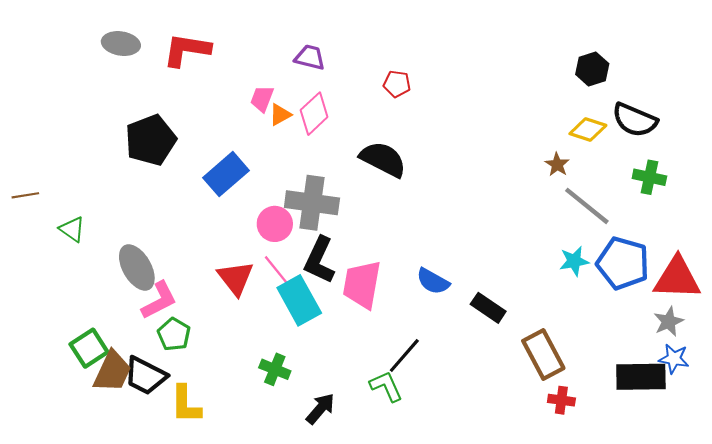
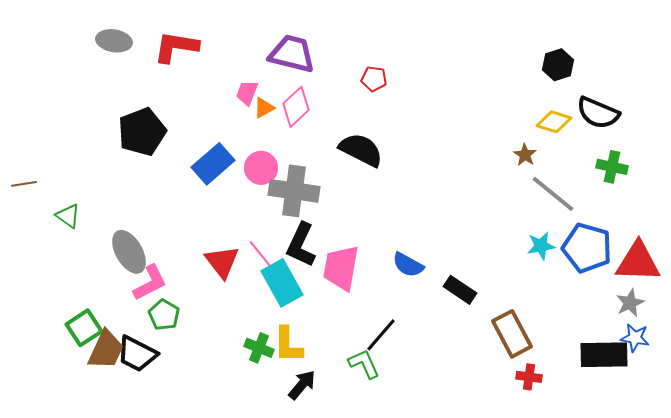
purple trapezoid: (310, 57) -> (292, 54), size x1.6
pink circle: (275, 224) -> (261, 168), moved
yellow L-shape: (186, 404) -> (288, 345), moved

